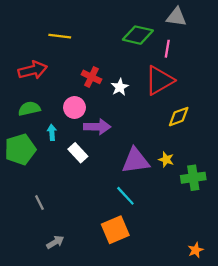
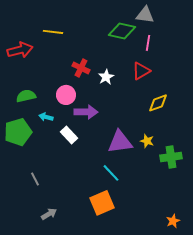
gray triangle: (176, 17) -> (145, 15), moved
red arrow: (33, 70) -> (20, 50), moved
red triangle: (159, 80) -> (141, 71), size x0.7
cyan arrow: (52, 132) -> (46, 117), turned -72

